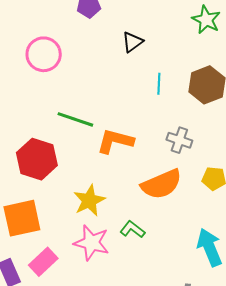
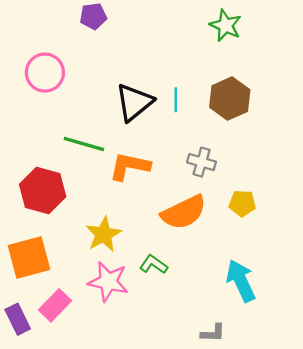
black triangle: (133, 42) -> (134, 102), moved, size x1.6

